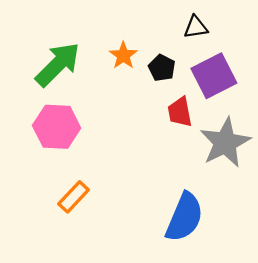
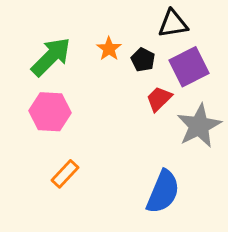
black triangle: (196, 27) -> (173, 24), size x1.4
red trapezoid: (180, 112) -> (159, 99), turned 56

